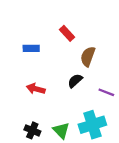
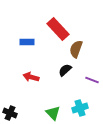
red rectangle: (67, 33) -> (58, 29), size x1.6
cyan cross: (92, 125) -> (80, 108), size x0.7
black cross: (32, 130) -> (10, 113), moved

